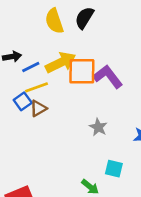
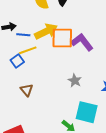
blue line: (31, 67) -> (23, 35), turned 32
brown triangle: (38, 108) -> (27, 90), moved, turned -40
cyan square: (114, 169) -> (87, 112), size x1.6

